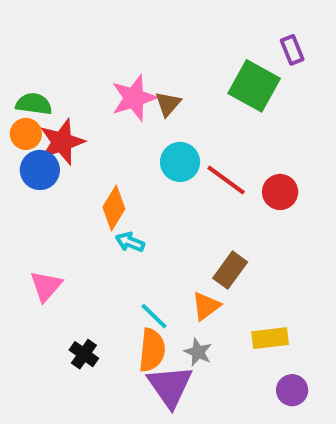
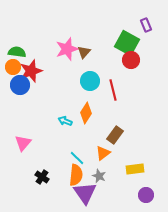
red line: (226, 180) -> (113, 90), turned 40
red circle: (280, 192) -> (131, 60), moved
orange diamond: (114, 208) -> (86, 113), moved

